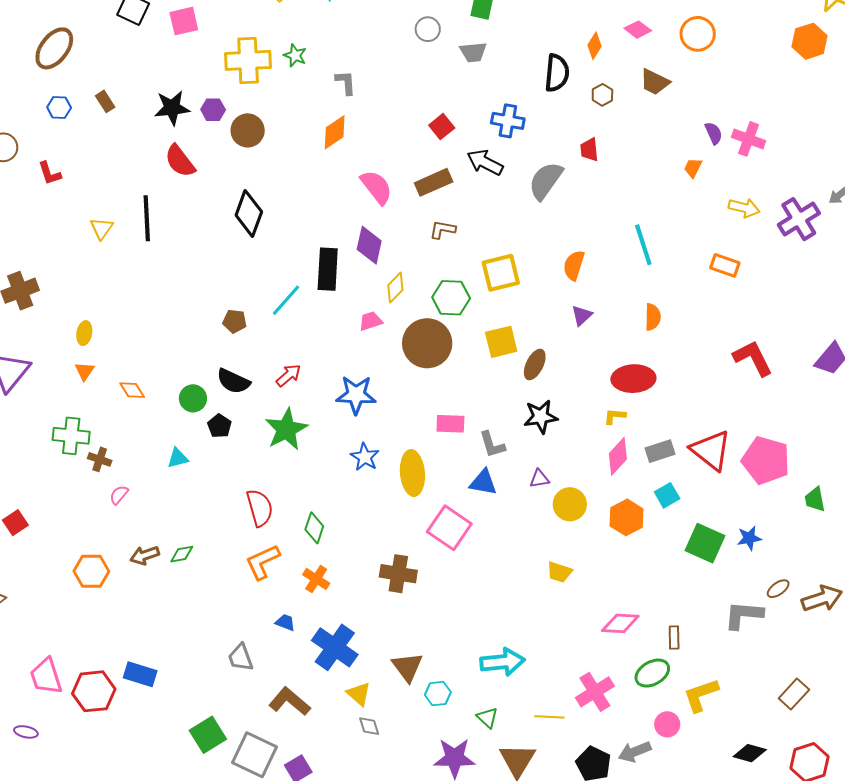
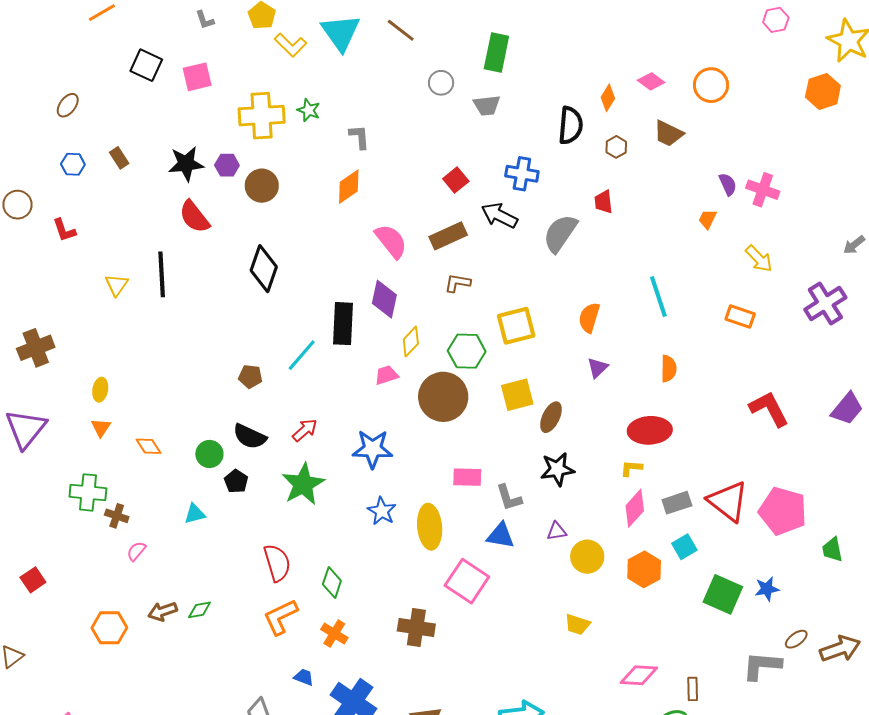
brown ellipse: (54, 48) -> (68, 105), size x0.6
yellow arrow: (744, 208) -> (759, 259), turned 32
purple cross: (799, 219) -> (825, 303), moved

